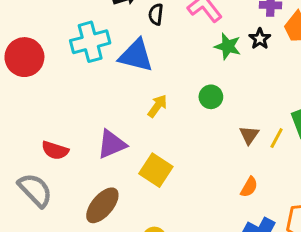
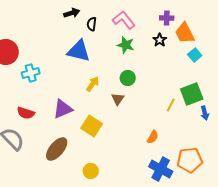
cyan cross: (90, 42) -> (31, 73), moved, size x0.7
green star: (228, 46) -> (126, 45), moved
brown triangle: (249, 135) -> (118, 99), moved

